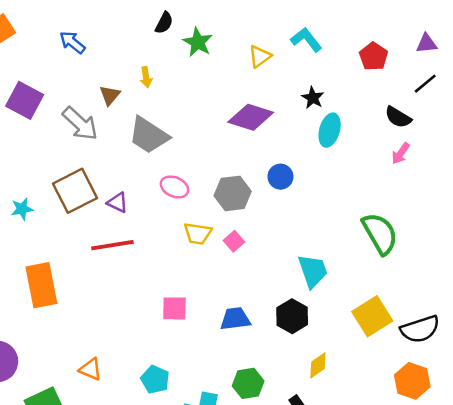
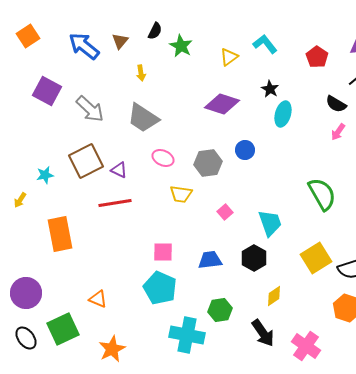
blue arrow: (72, 42) -> (84, 46), size x1.5
brown triangle: (110, 95) -> (120, 41), moved
pink square: (234, 241) -> (225, 212), moved
cyan pentagon: (155, 380) -> (160, 288), moved, size x1.5

